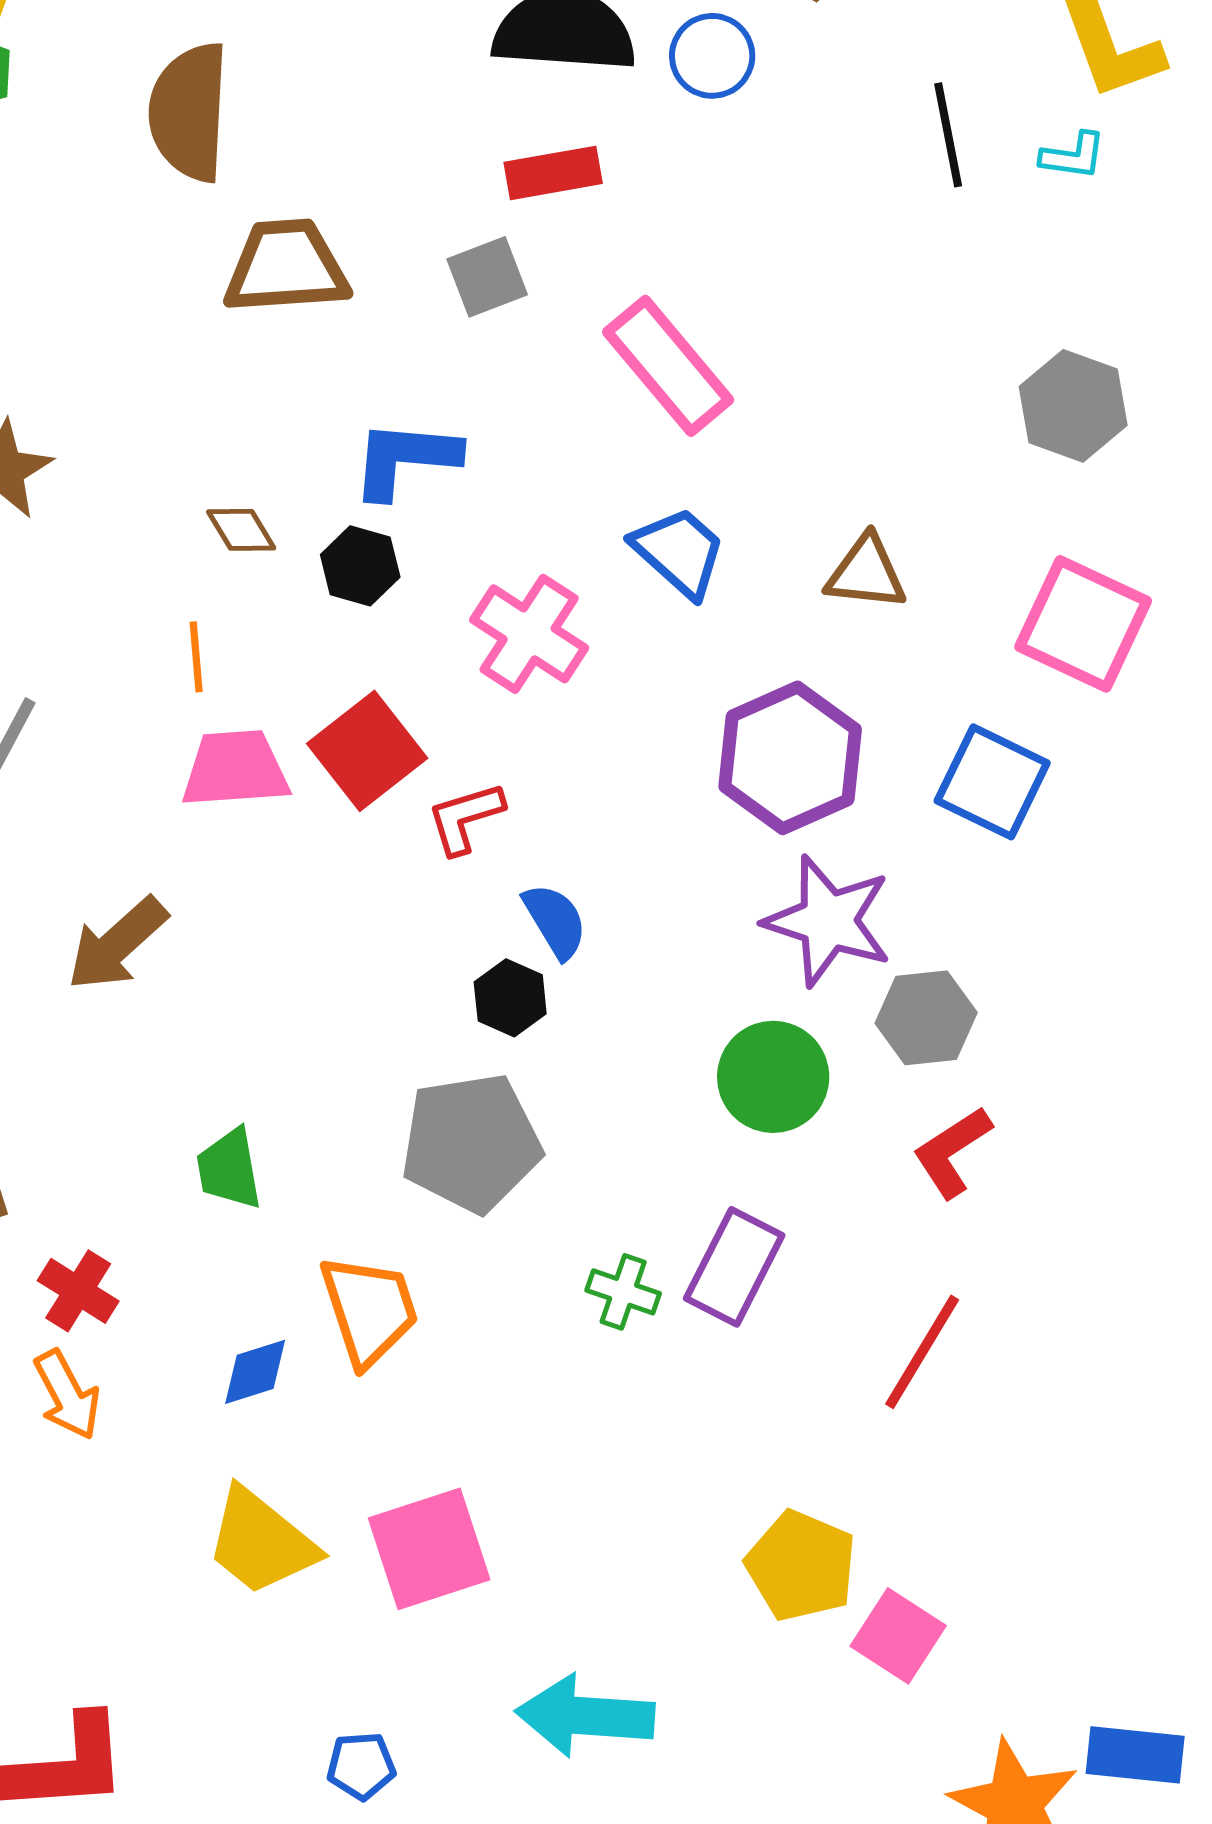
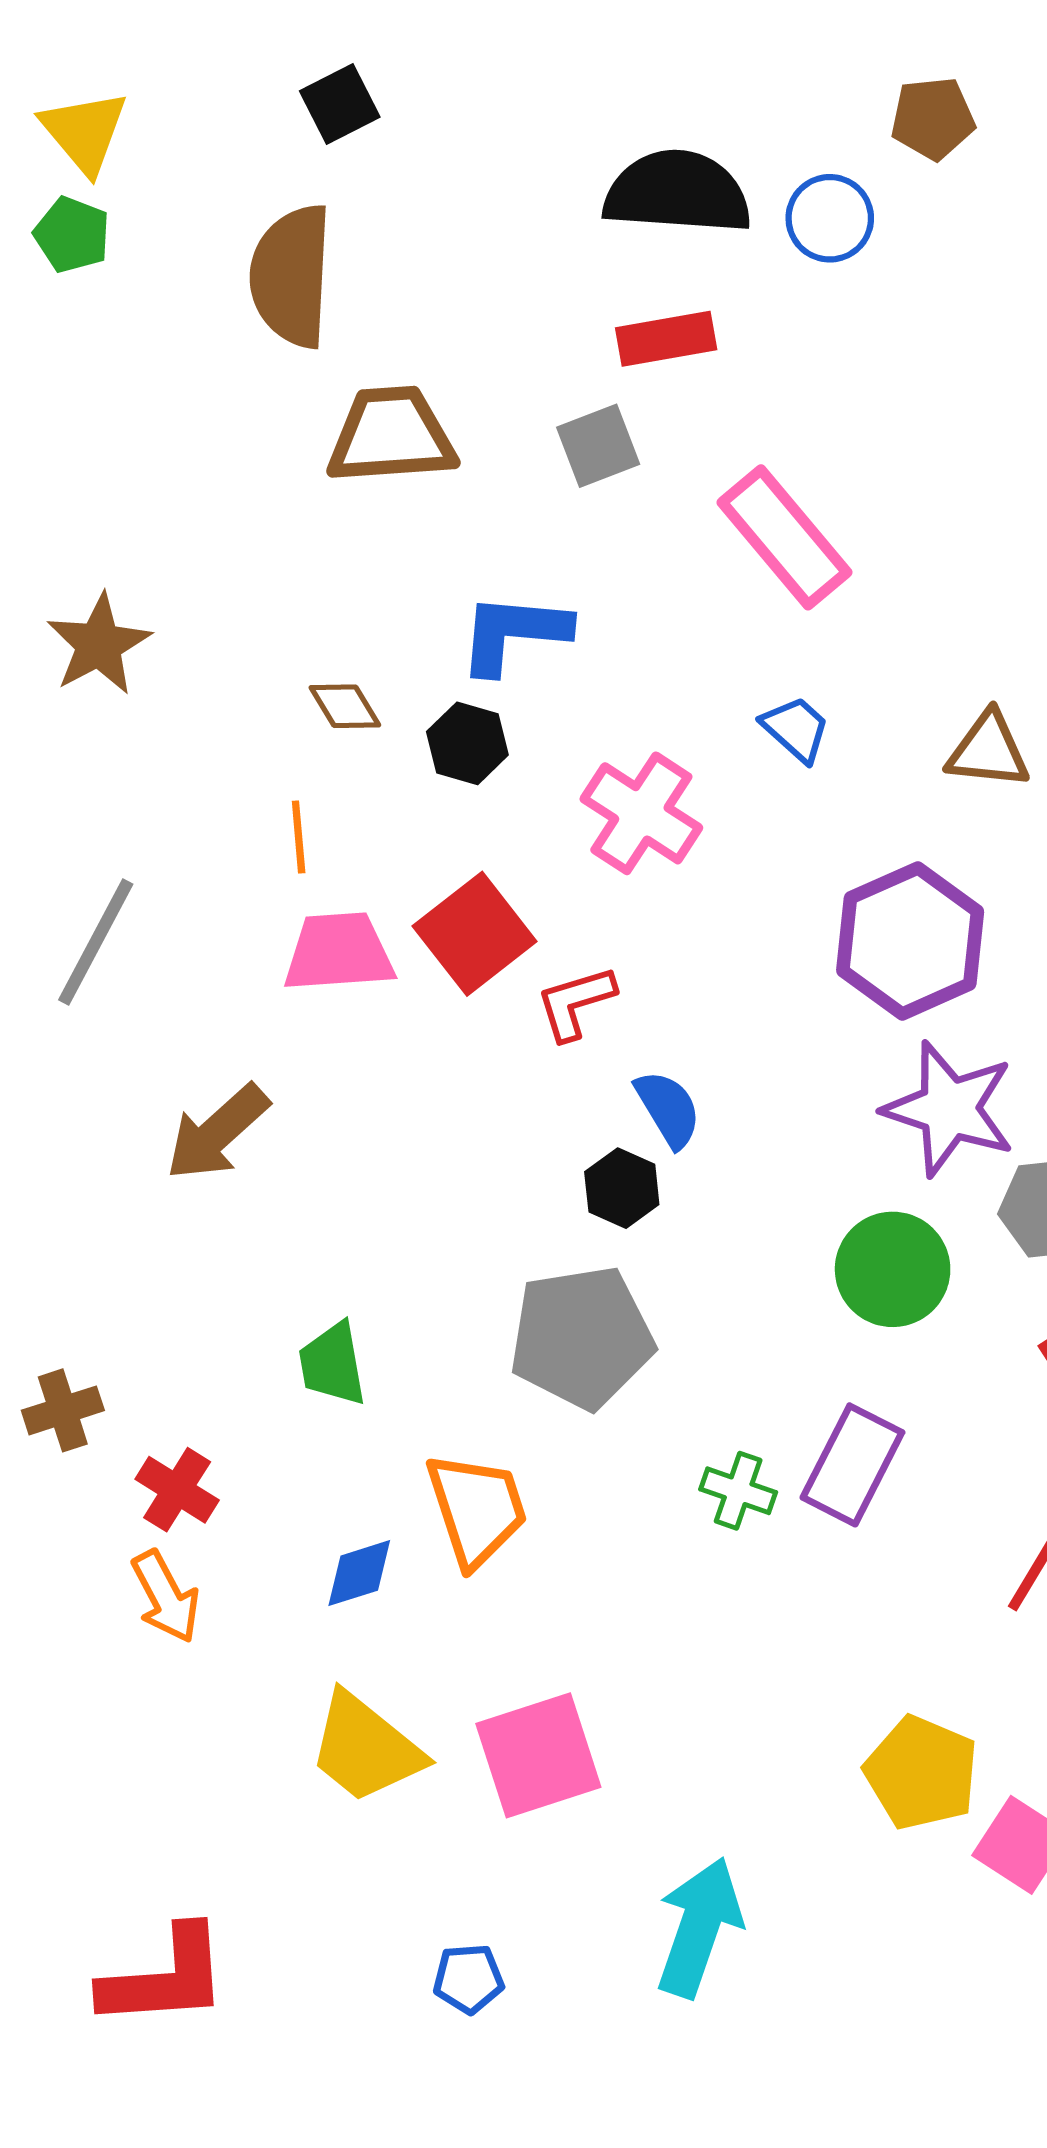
blue trapezoid: (679, 552) -> (796, 729), size x0.7
cyan arrow: (585, 1716) -> (699, 1927), turned 105

